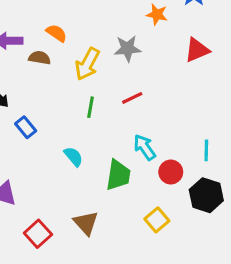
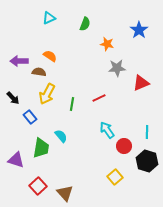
orange star: (157, 15) -> (107, 44), moved
gray star: (128, 48) -> (117, 68), moved
red triangle: (197, 50) -> (141, 83), moved
yellow arrow: (87, 64) -> (47, 94), moved
green trapezoid: (118, 175) -> (41, 148), moved
brown triangle: (86, 223) -> (65, 193), moved

